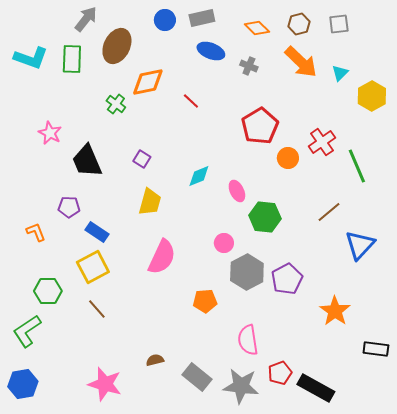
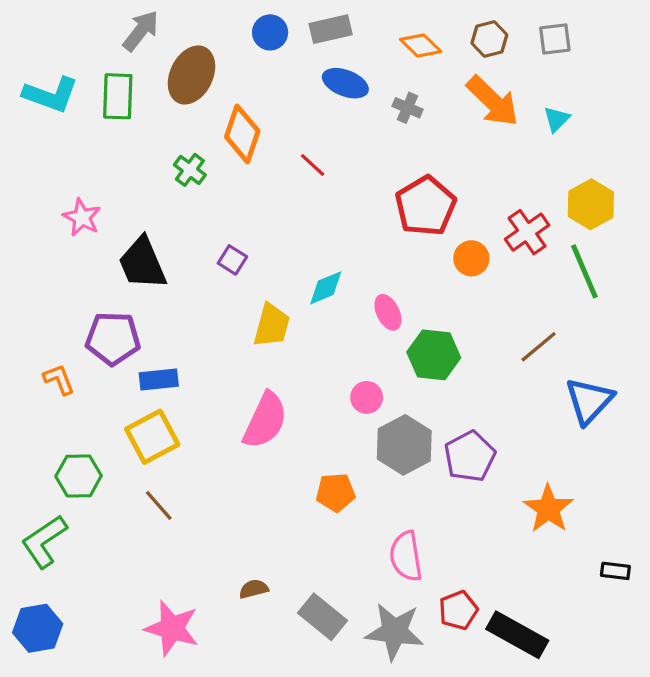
orange diamond: (148, 82) -> (242, 134), turned -60
yellow hexagon: (372, 96) -> (591, 204), moved
yellow trapezoid: (150, 202) -> (272, 325), moved
purple pentagon: (69, 207) -> (113, 338), size x1.5
blue rectangle: (97, 232) -> (159, 379), turned -40
black rectangle: (376, 349) -> (615, 571), size x0.7

